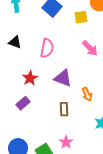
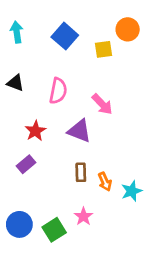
pink arrow: (90, 48) -> (102, 104), moved
orange arrow: (87, 94) -> (105, 182), moved

